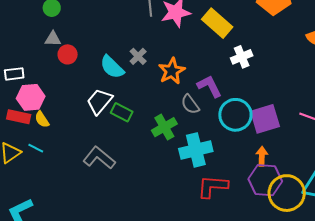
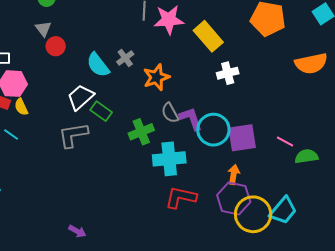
gray triangle: (53, 39) -> (43, 29), turned 42
purple L-shape: (209, 86) -> (191, 119), moved
gray L-shape: (99, 158) -> (73, 135), moved, turned -56

